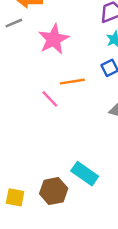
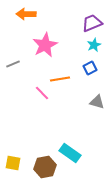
gray line: (14, 23) -> (13, 64), moved
yellow square: (15, 197) -> (13, 163), moved

